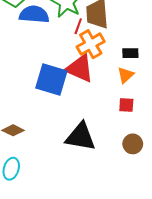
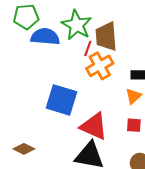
red triangle: (80, 69) -> (94, 126), moved

